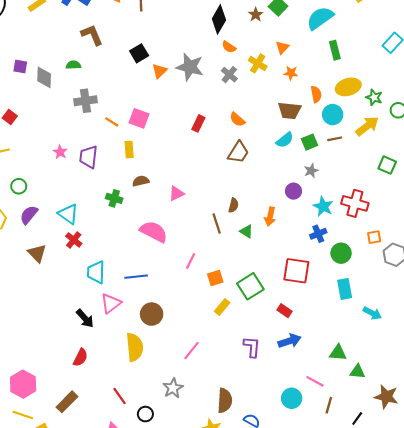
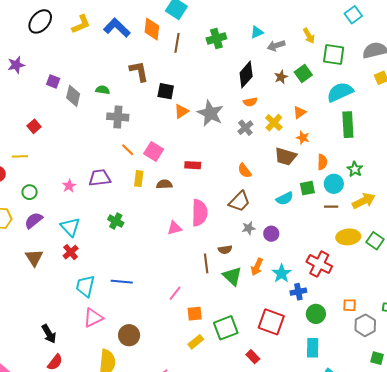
brown L-shape: (92, 35) -> (139, 71), moved
orange semicircle: (229, 47) -> (250, 102), turned -56
green rectangle: (335, 50) -> (348, 125), size x1.4
black square: (139, 53) -> (166, 91), turned 30
yellow ellipse: (348, 87) -> (348, 237), moved
green star: (374, 97) -> (355, 169), moved
gray cross: (85, 101) -> (118, 117), moved
brown trapezoid: (289, 111) -> (286, 156), moved
red rectangle: (198, 123) -> (193, 165), moved, turned 56
green square: (310, 142) -> (307, 188), moved
pink star: (60, 152) -> (69, 186), moved
purple trapezoid: (89, 157) -> (100, 178), turned 65
gray star: (311, 171) -> (249, 228), moved
brown semicircle: (141, 181) -> (164, 184), moved
purple circle: (294, 191) -> (271, 234), moved
red cross: (355, 203) -> (319, 264), moved
brown semicircle: (233, 205) -> (225, 250), turned 56
cyan star: (323, 206) -> (282, 273), moved
green triangle: (246, 231) -> (232, 276), size x1.5
pink semicircle: (154, 232) -> (200, 213), moved, turned 52
blue line: (136, 277) -> (122, 282), moved
black arrow: (85, 318) -> (49, 334), moved

